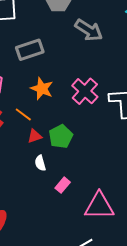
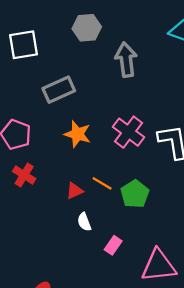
gray arrow: (89, 30) -> (126, 60), turned -124
orange line: (23, 114) -> (102, 183), moved
green pentagon: (61, 136) -> (135, 194), moved

